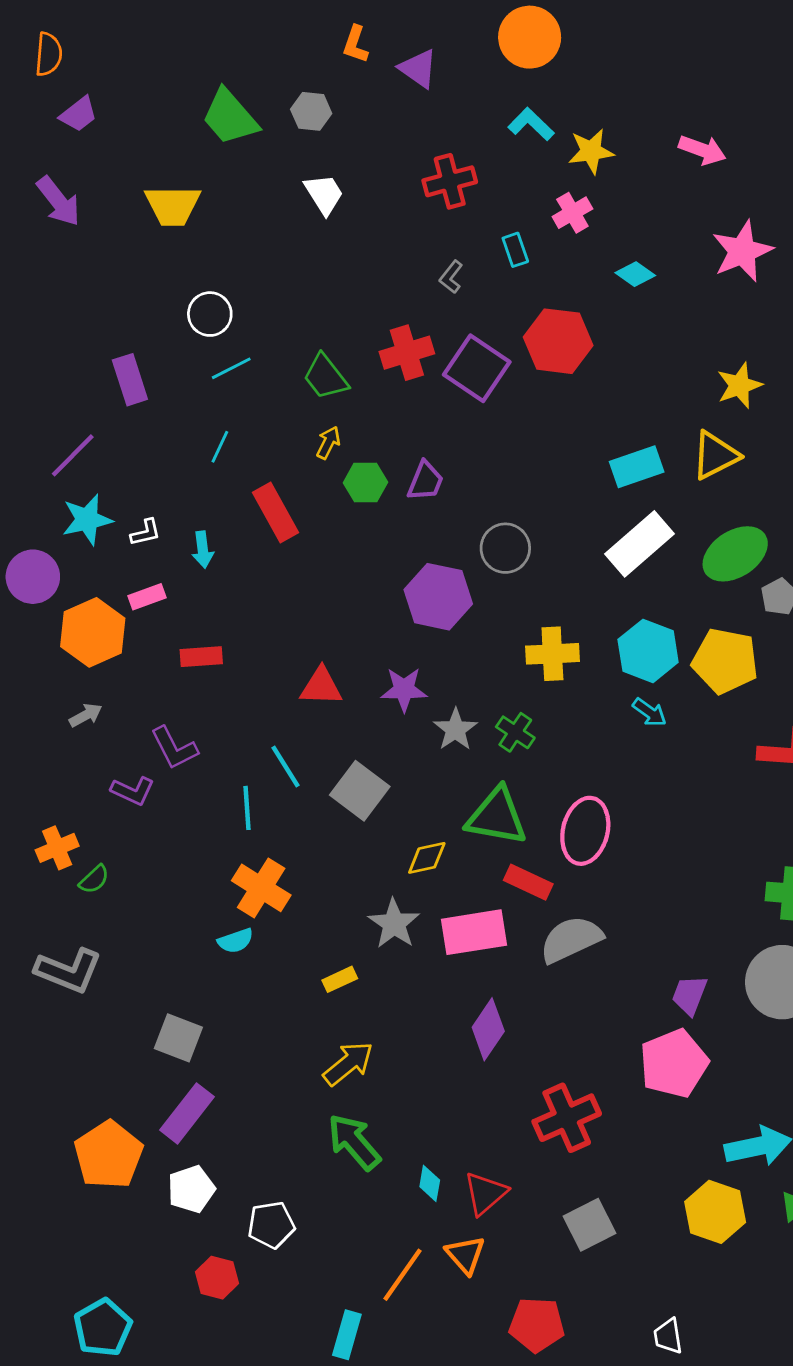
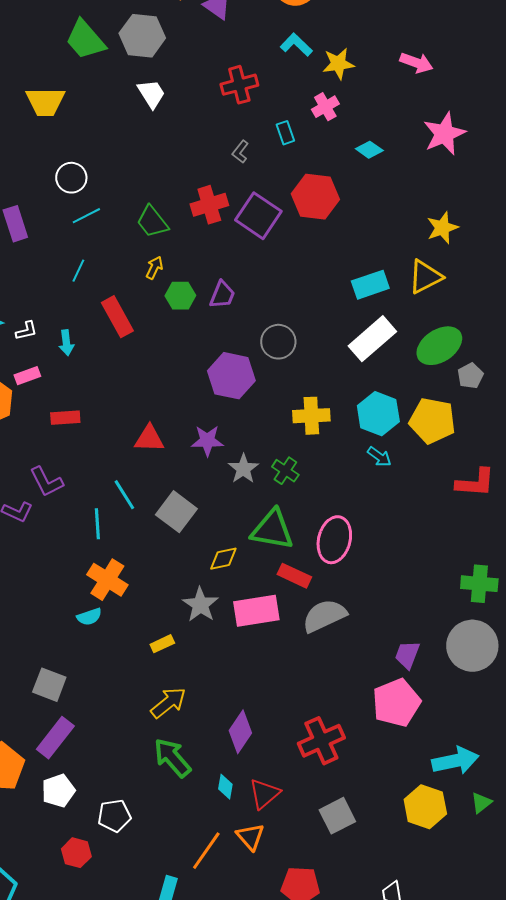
gray hexagon: (311, 111) -> (142, 36), size x1.6
purple diamond: (488, 1029) -> (240, 732), moved

